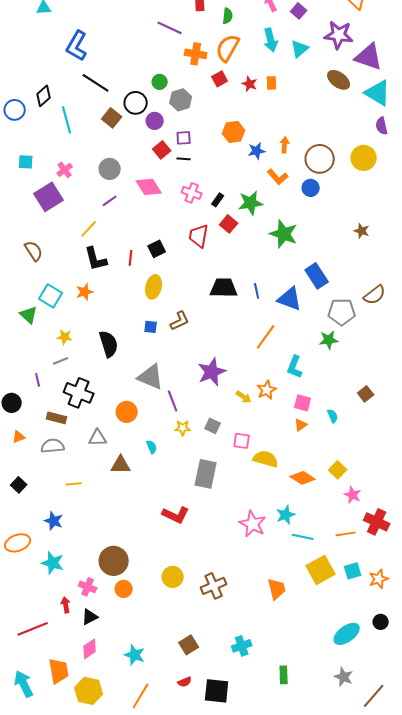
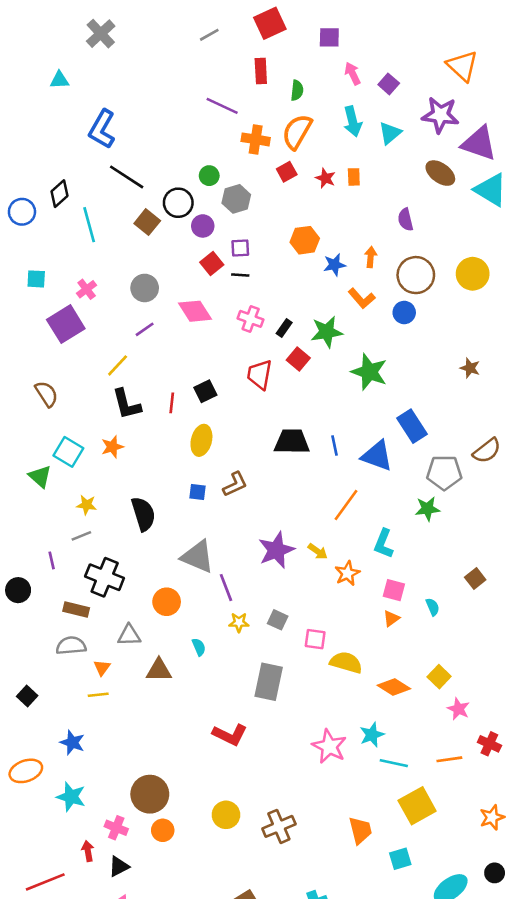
purple semicircle: (382, 126) -> (405, 220), moved
yellow arrow: (244, 397) -> (318, 551), moved
orange triangle: (19, 437) -> (102, 668), moved, turned -32
red cross: (377, 522) -> (489, 744), size x0.7
cyan square: (353, 571) -> (400, 859), moved

